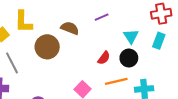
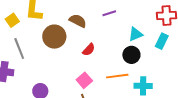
cyan triangle: (131, 36) -> (135, 34), turned 35
red semicircle: (104, 58) -> (89, 50), moved

